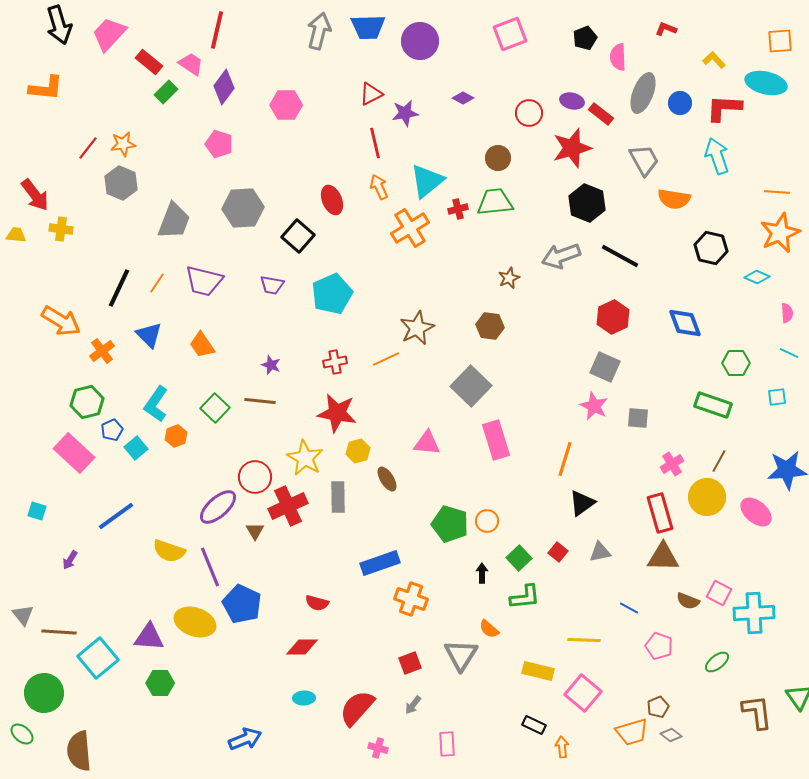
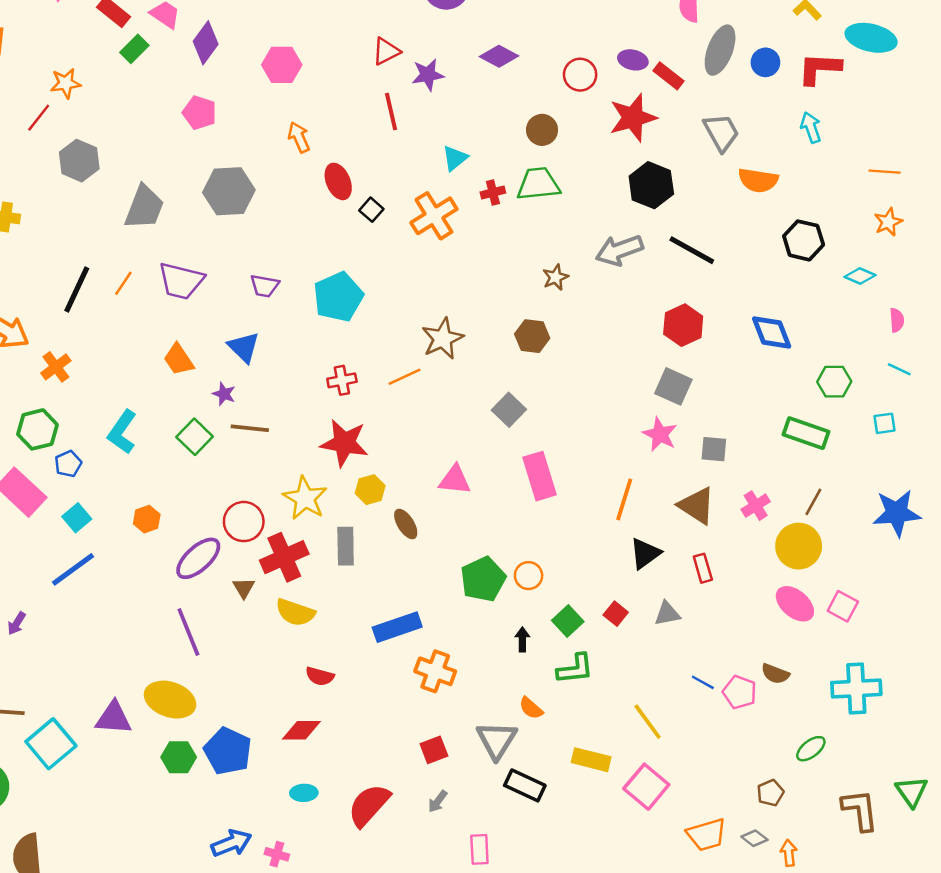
purple diamond: (463, 98) -> (499, 56), size x1.4
orange star: (123, 144) -> (66, 83), moved
cyan arrow: (717, 156) -> (811, 127), size x0.7
cyan triangle: (427, 181) -> (455, 158), size x0.6
orange arrow: (379, 187) -> (299, 137), moved
orange star: (780, 233) -> (888, 222), size x0.6
black square: (298, 236) -> (371, 210), moved, size x0.6
blue triangle: (149, 335) -> (244, 347), moved
purple star: (271, 365) -> (224, 394), moved
gray square: (471, 386) -> (509, 410), size x0.7
orange hexagon: (176, 436) -> (147, 519), moved
cyan square: (136, 448) -> (77, 518), moved
pink ellipse: (756, 512) -> (795, 604), moved
red rectangle: (660, 513) -> (703, 568), moved, size x0.6
green pentagon: (450, 524) -> (483, 579), turned 30
yellow semicircle: (169, 551) -> (295, 612), moved
brown triangle: (663, 557) -> (697, 506), moved, turned 32
pink square: (719, 593) -> (843, 606), moved
blue pentagon: (242, 604) -> (228, 751), moved
yellow line: (584, 640) -> (648, 722), turned 52
pink pentagon: (659, 646) -> (740, 692), moved
green hexagon: (160, 683) -> (179, 757), moved
brown pentagon: (658, 707) -> (770, 793), moved
black rectangle: (534, 725) -> (525, 785), moved, size x1.4
orange arrow: (562, 747) -> (789, 853), moved
pink cross: (378, 748) -> (277, 854), moved

